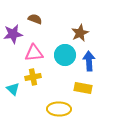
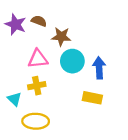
brown star: (80, 33) -> (61, 37), moved, turned 30
purple star: (13, 34) -> (16, 24), moved, turned 30
yellow ellipse: (59, 109) -> (36, 121), moved

